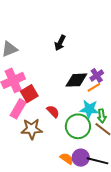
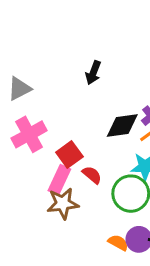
red square: (29, 94) -> (69, 155), moved
pink rectangle: (18, 109) -> (59, 180), moved

